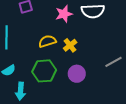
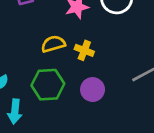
yellow cross: (70, 45) -> (84, 50), turned -32

